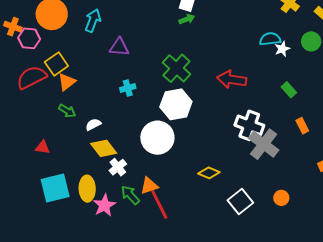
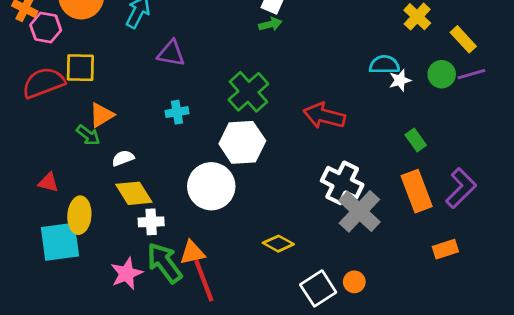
yellow square: (56, 64) -> (80, 68), turned 30
orange triangle: (67, 82) -> (101, 115), moved
green rectangle: (289, 90) -> (416, 140), moved
orange rectangle: (302, 126) -> (417, 191), size x1.8
white cross: (118, 167) -> (151, 222), turned 30
yellow ellipse: (87, 189) -> (79, 215), moved
green arrow: (130, 195) -> (164, 263), size x1.4
orange circle: (281, 198) -> (354, 282), moved

